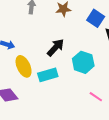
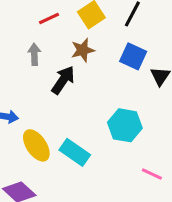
black arrow: (56, 47) -> (63, 80), moved
cyan rectangle: (48, 75) -> (75, 152), turned 60

